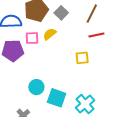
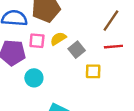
gray square: (61, 13) -> (77, 50), moved
cyan circle: (36, 87) -> (34, 78), moved

